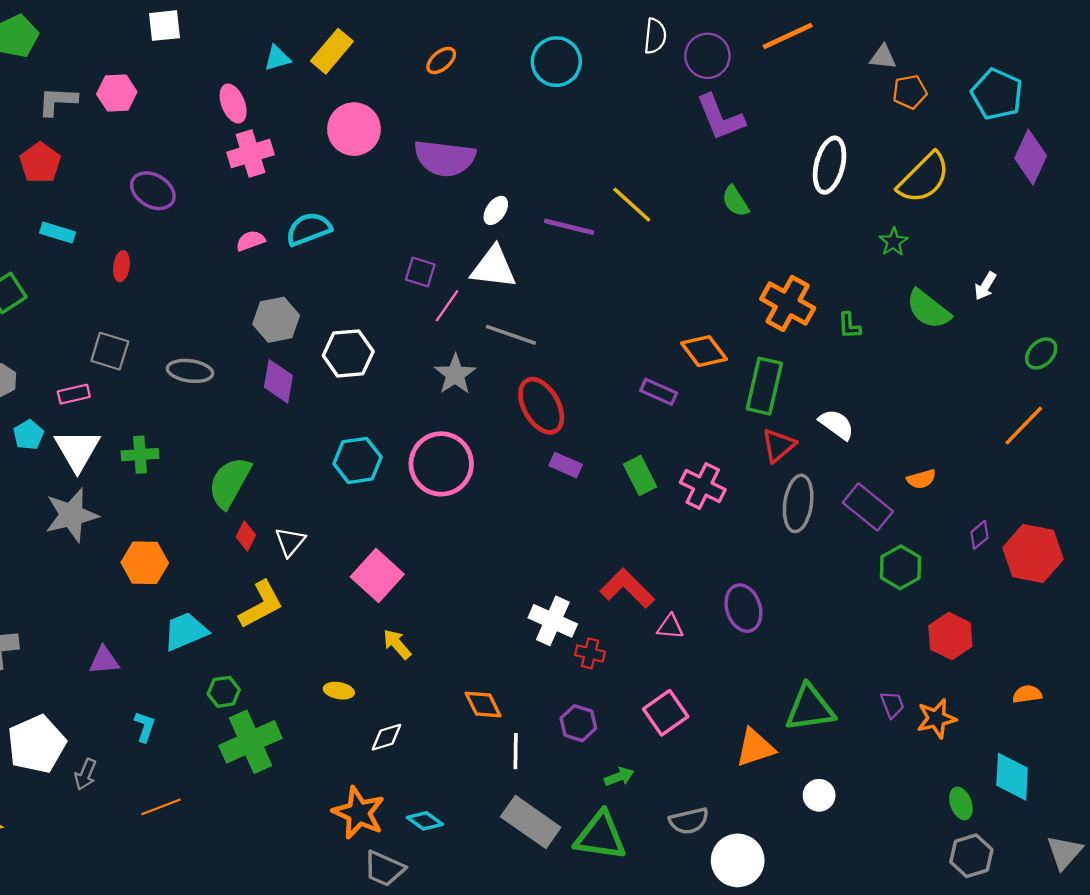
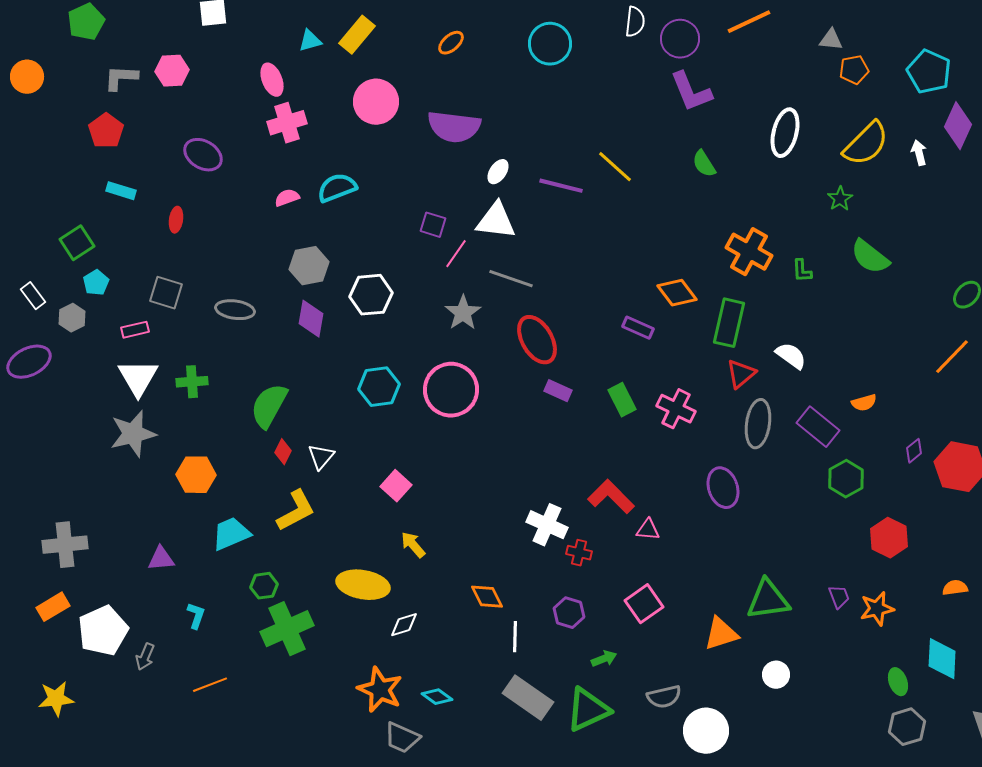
white arrow: (985, 286) -> (919, 153), moved, turned 135
cyan pentagon: (28, 435) -> (96, 283), moved
pink square: (377, 576) -> (396, 486), size x0.7
purple ellipse: (743, 608) -> (723, 488), moved
yellow ellipse: (339, 691) -> (363, 585), size x2.0
green triangle: (600, 836) -> (588, 710), turned -33

